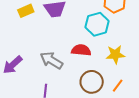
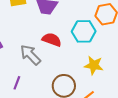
red semicircle: (81, 50) -> (52, 40), moved

